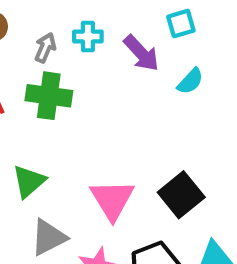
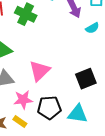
black square: (181, 195) -> (86, 79), moved

